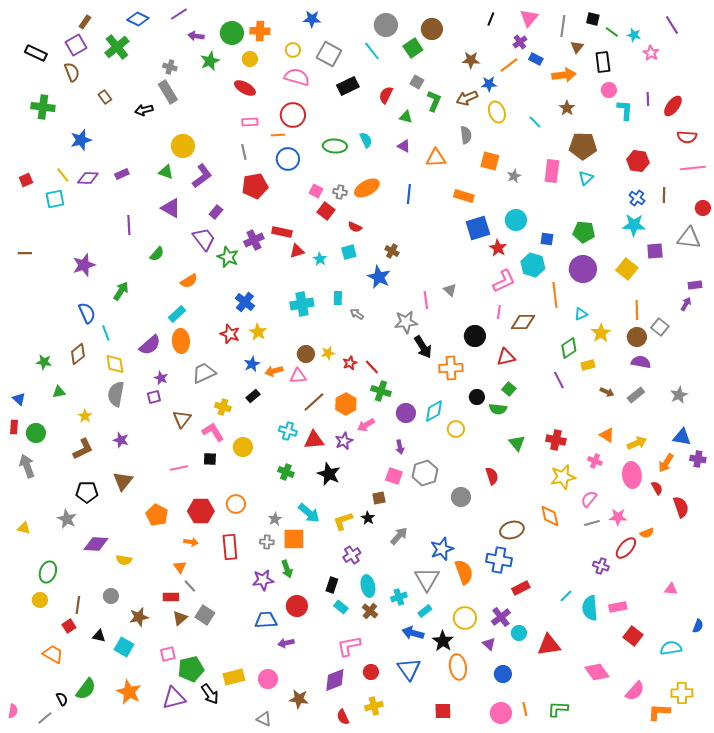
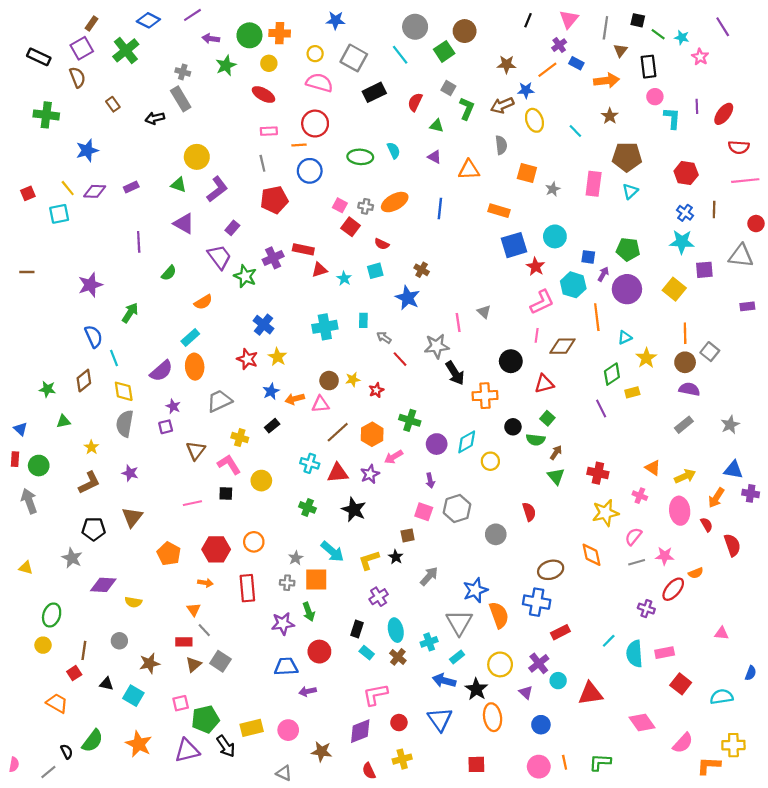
purple arrow: (686, 304) -> (603, 274), moved
red line: (372, 367) -> (400, 359), moved
brown arrow: (607, 392) -> (556, 453), moved, turned -80

